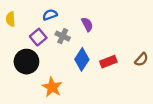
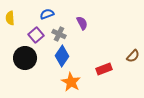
blue diamond: (82, 59) -> (62, 56), moved
red rectangle: (108, 62) -> (104, 69), moved
orange star: (52, 87) -> (71, 82), moved

